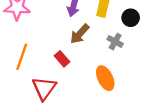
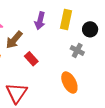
brown arrow: (80, 34) -> (14, 40), moved
red rectangle: (62, 59) -> (31, 59), moved

